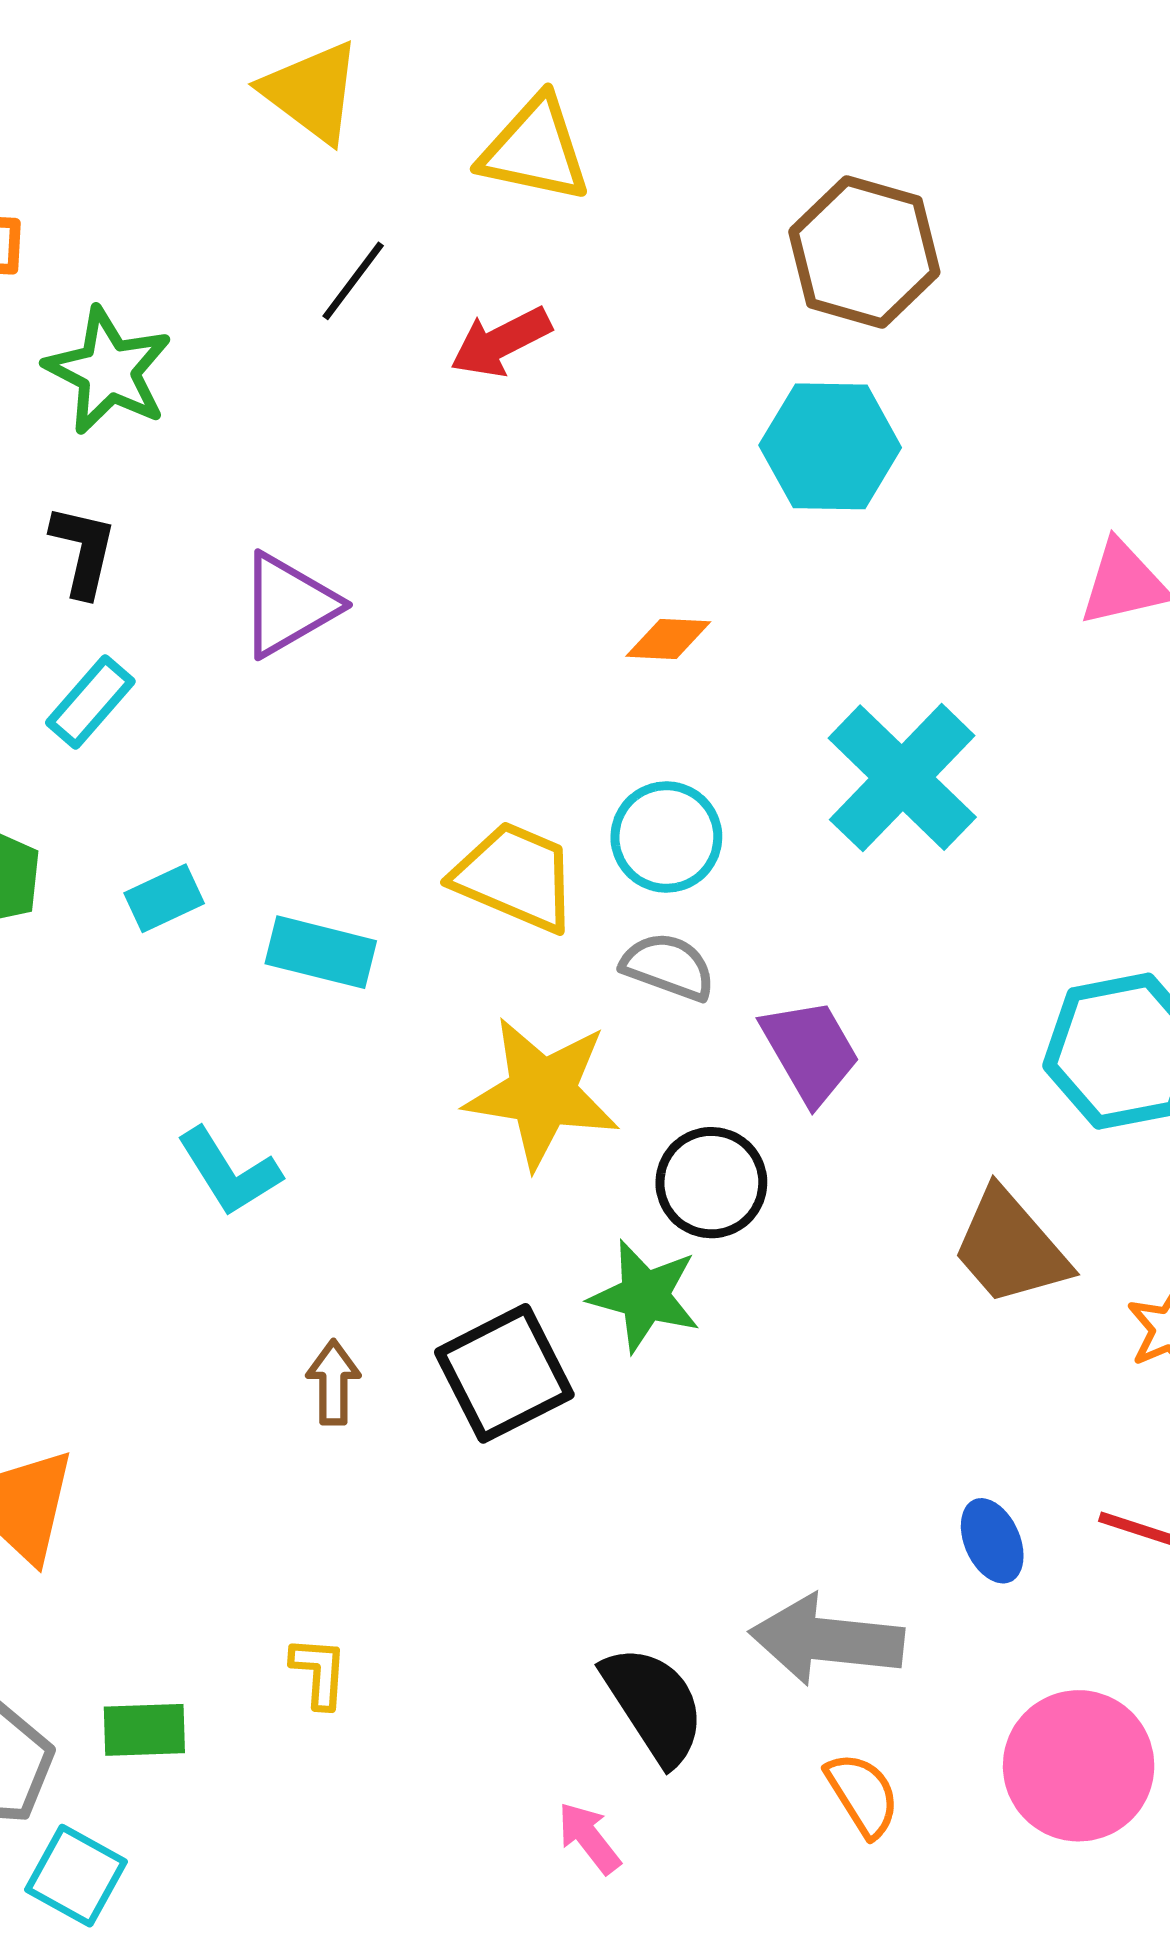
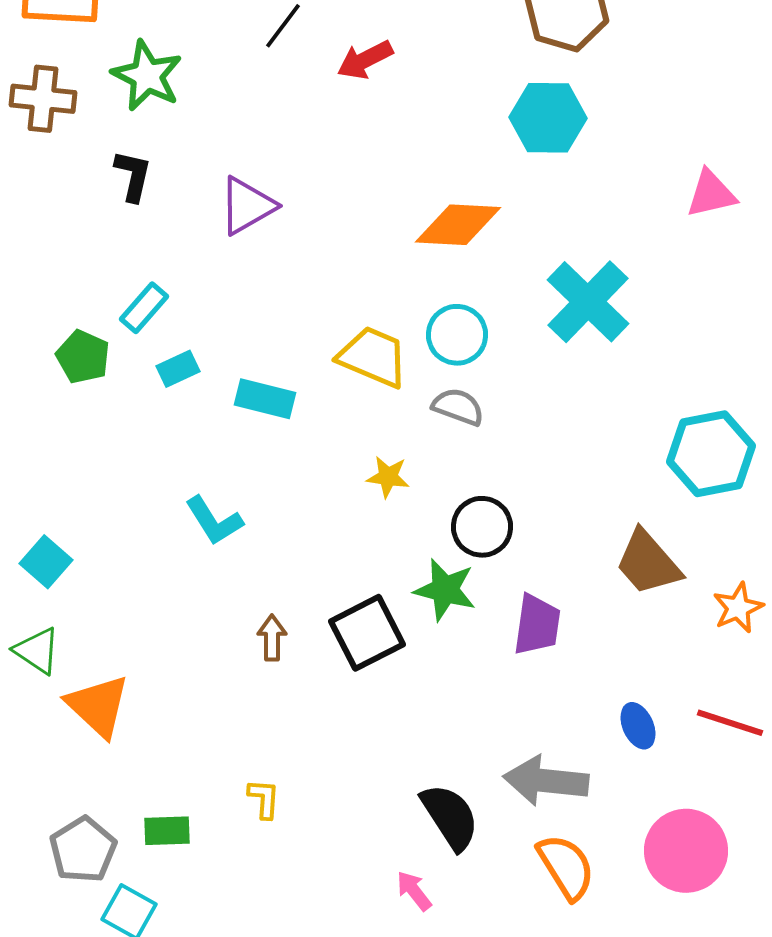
orange diamond: (668, 639) -> (458, 225), size x1.8
cyan rectangle: (90, 702) -> (144, 308), moved
purple trapezoid: (810, 1051) -> (537, 625), moved, turned 38
yellow star: (542, 1093) -> (388, 477), size x0.5
orange semicircle: (863, 1795) -> (566, 867), size x1.4

